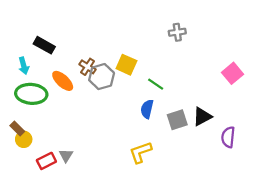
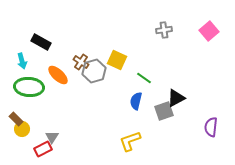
pink square: (232, 73) -> (209, 31), moved
black triangle: (202, 117) -> (176, 98), moved
gray triangle: (66, 156) -> (52, 137), moved

